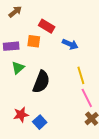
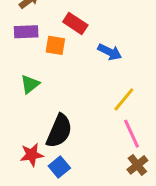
purple rectangle: (11, 46) -> (26, 32), moved
yellow line: (81, 75) -> (124, 99), turned 54
black semicircle: (41, 82) -> (59, 131), moved

